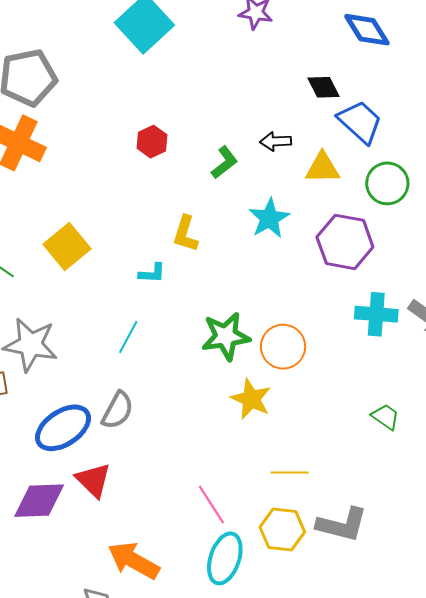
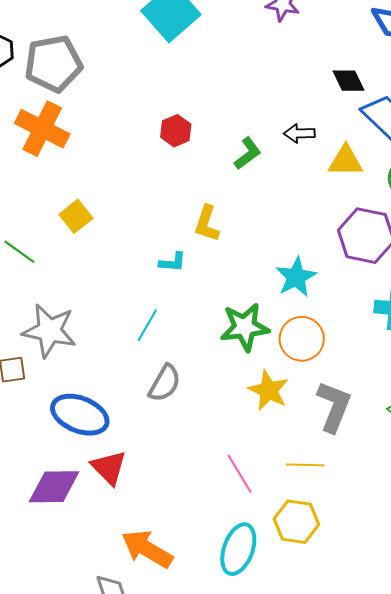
cyan star: (269, 218) -> (296, 277), moved
yellow square: (67, 247) -> (76, 216), moved, size x0.7
gray semicircle: (118, 410) -> (165, 383), moved
blue ellipse: (63, 428) -> (80, 415), turned 54
pink line: (211, 504) -> (240, 474), moved
gray L-shape: (342, 525) -> (334, 407), moved, turned -84

